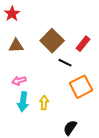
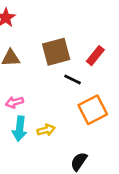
brown square: (52, 41) -> (56, 52), turned 30
yellow arrow: (44, 103) -> (46, 130), turned 72

